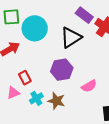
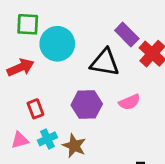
black triangle: (71, 37) -> (105, 62), turned 35
pink semicircle: (89, 86) -> (130, 102), moved
pink triangle: (13, 93) -> (20, 140), moved

